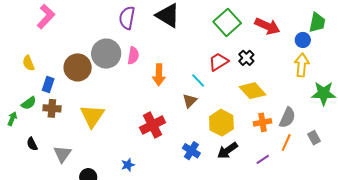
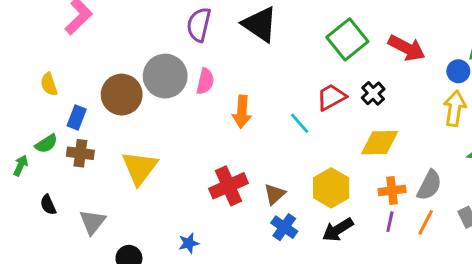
yellow diamond: (252, 91) -> (380, 143), turned -52
brown triangle: (190, 101) -> (274, 194), moved
purple line: (263, 159) -> (390, 222), moved, turned -48

